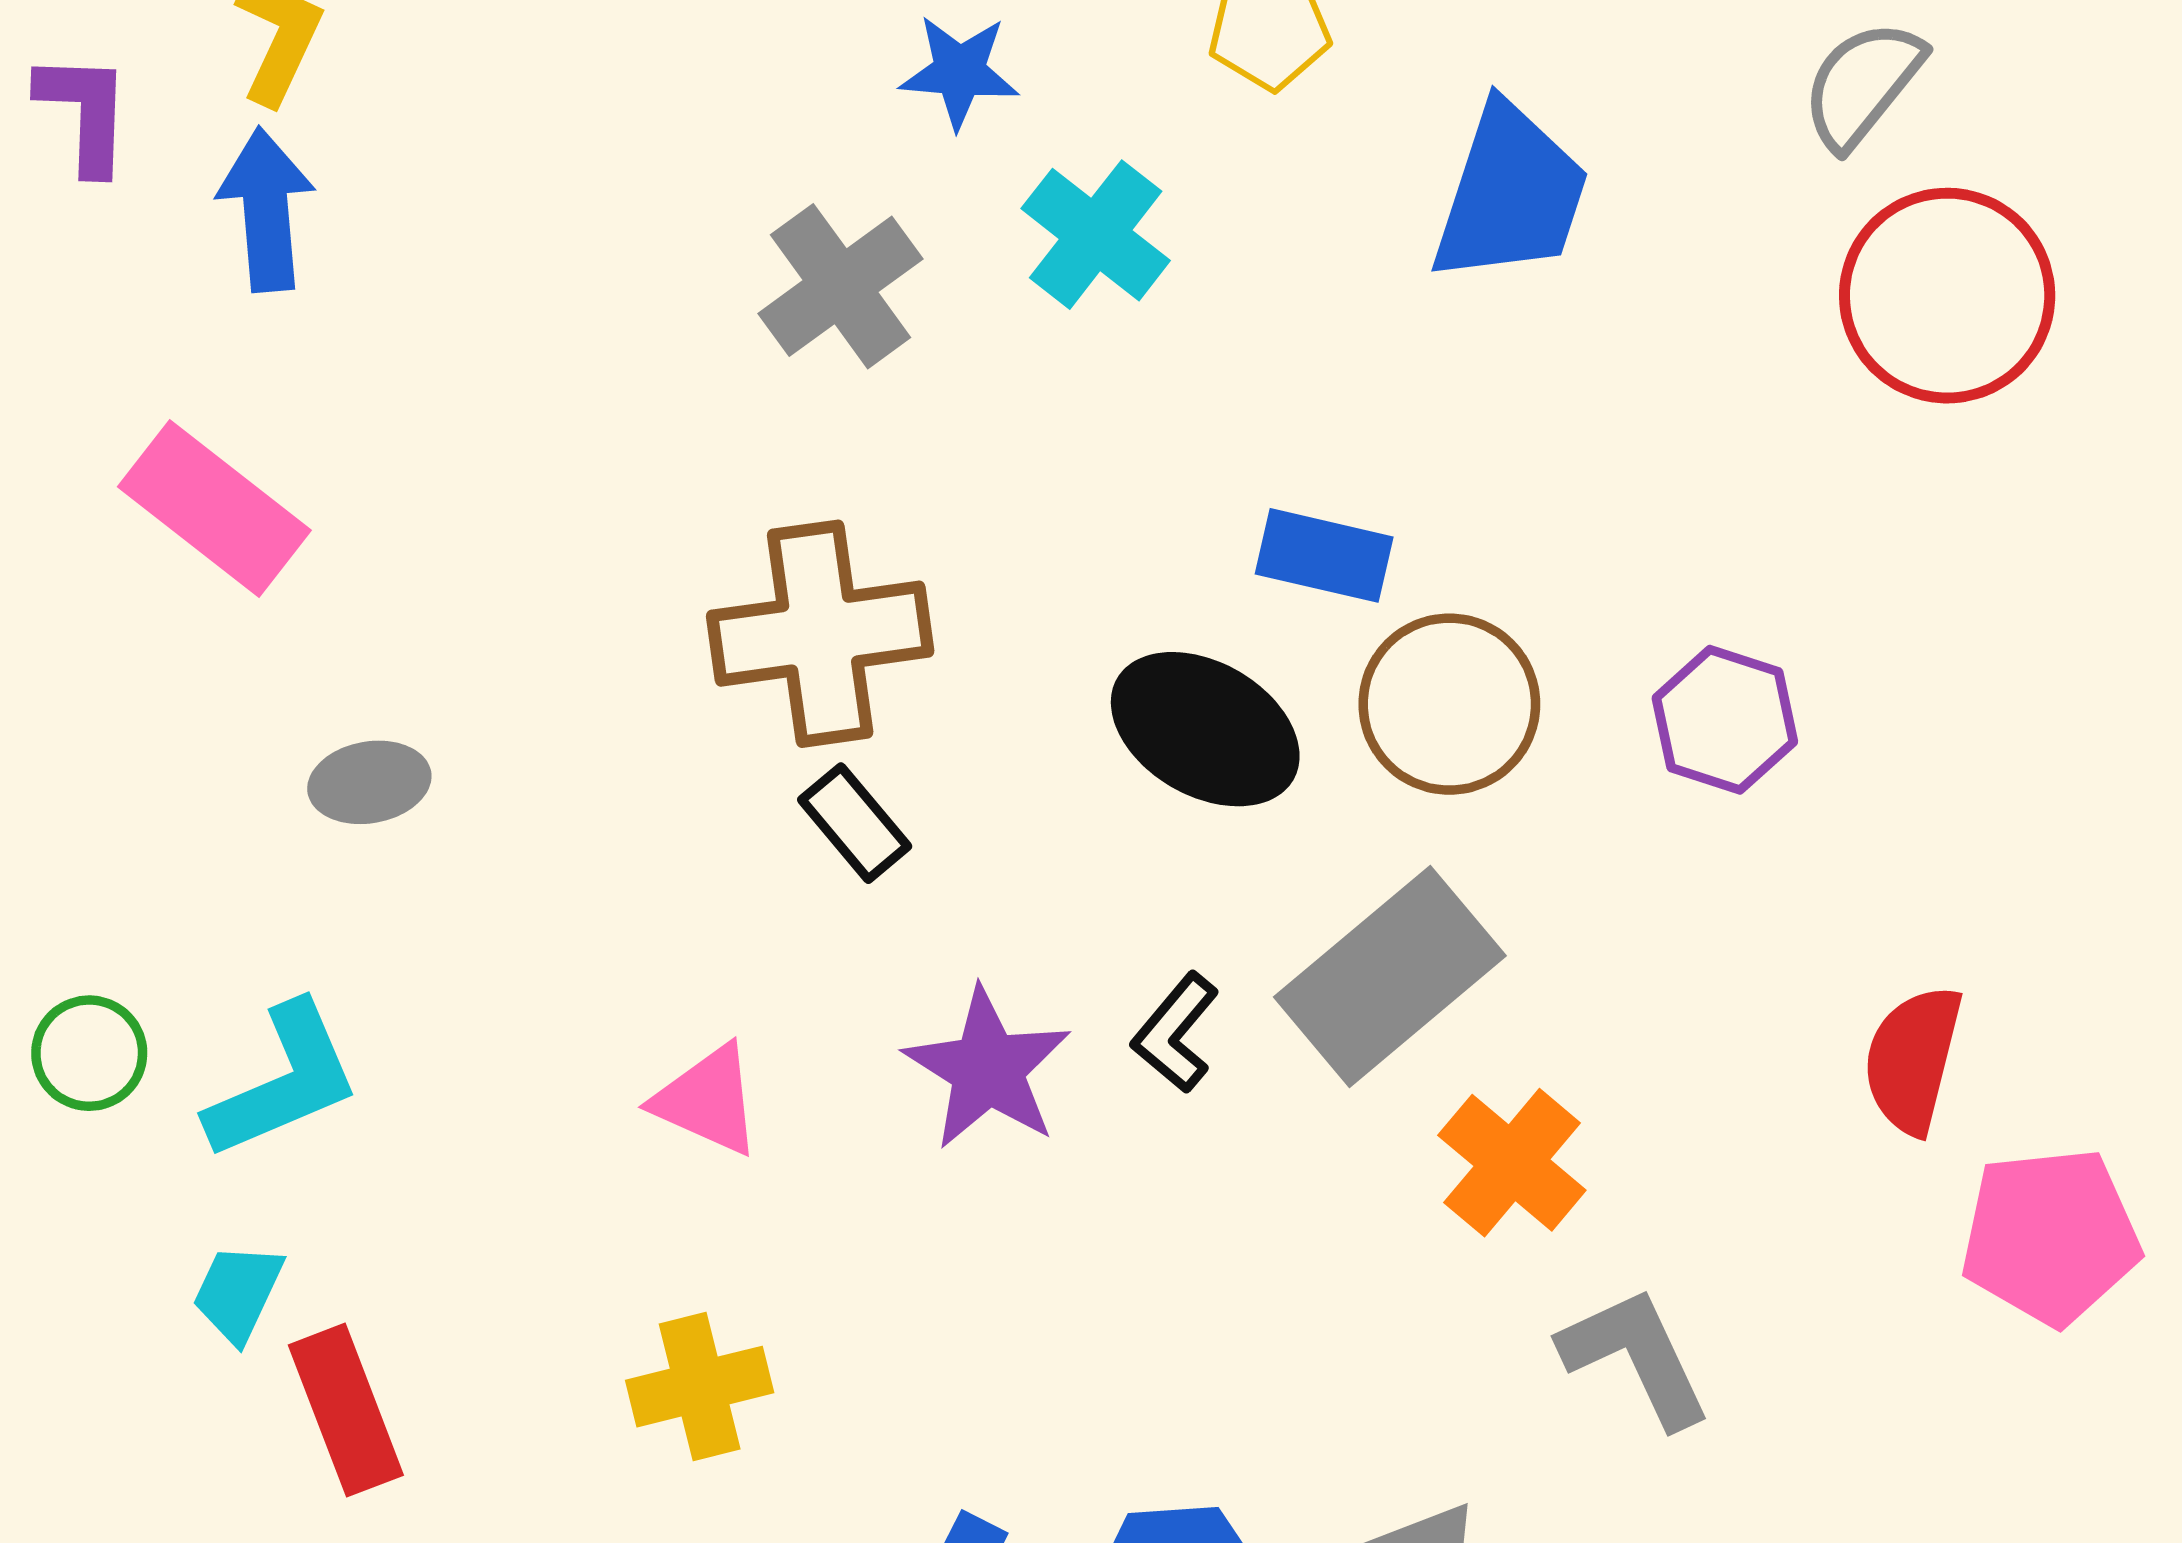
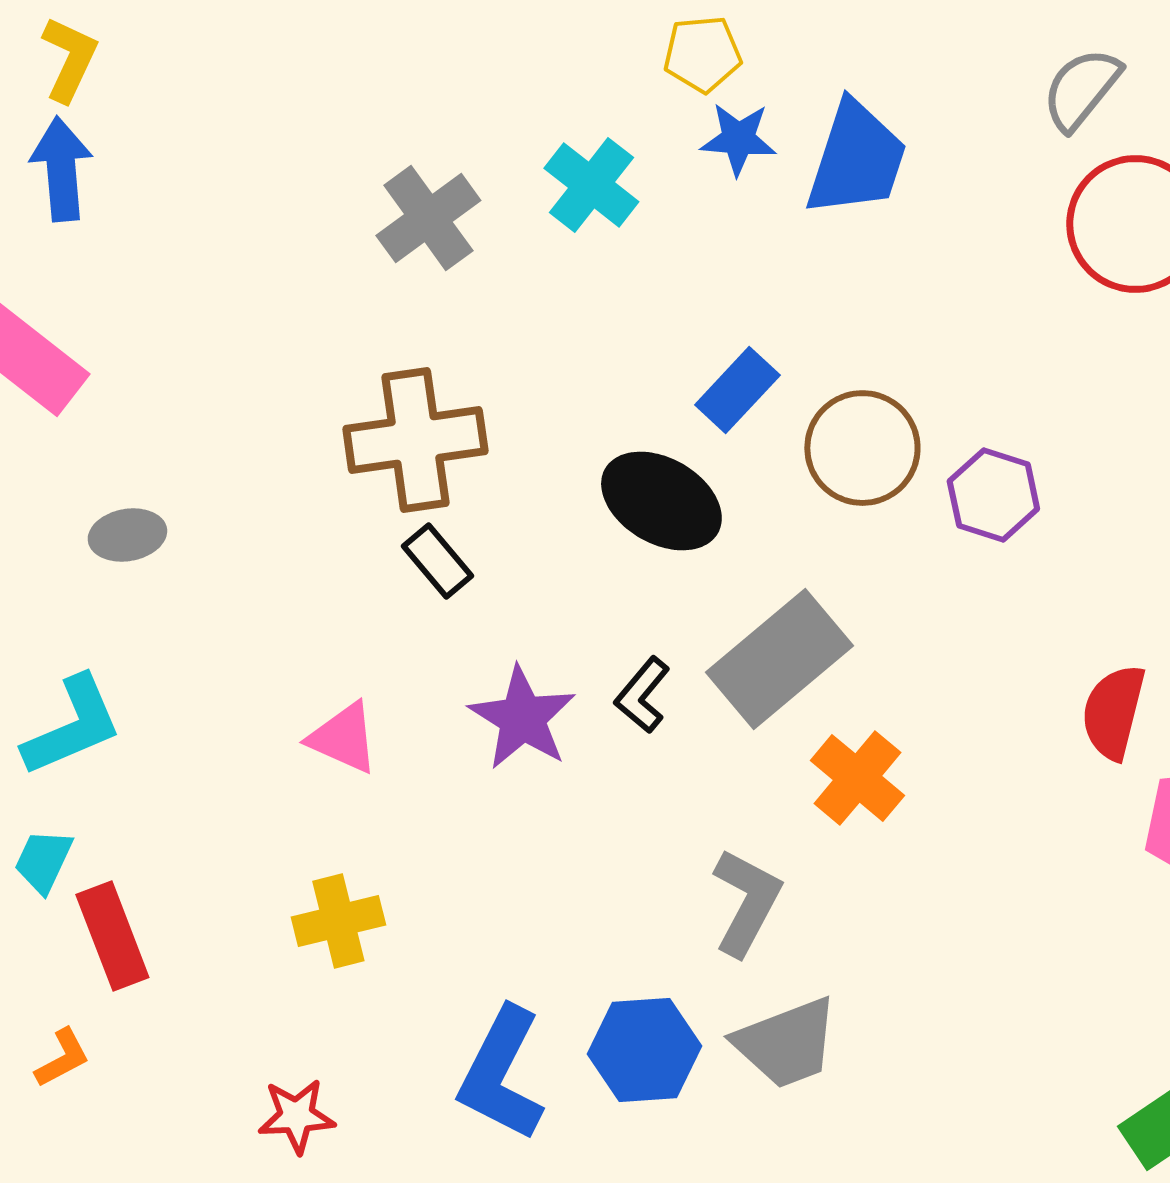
blue star: (959, 72) -> (738, 139), moved
blue rectangle: (1324, 555) -> (737, 390), turned -60
brown circle: (1449, 704) -> (862, 448), moved
gray L-shape: (1636, 1357) -> (746, 902), moved, turned 53

